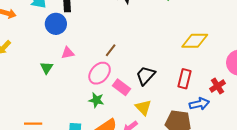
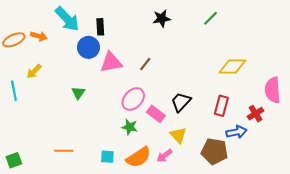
brown line: (111, 50) -> (145, 64), moved
pink triangle: (68, 53) -> (111, 62), moved, size x1.6

